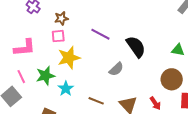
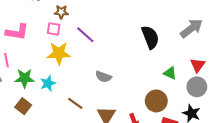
purple line: (100, 34) -> (85, 35), moved
black semicircle: (136, 47) -> (150, 37), moved
gray semicircle: (116, 69) -> (103, 77), turned 49
green star: (45, 76) -> (25, 78), moved

